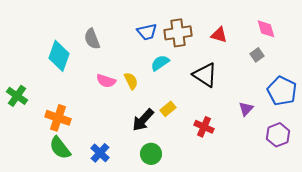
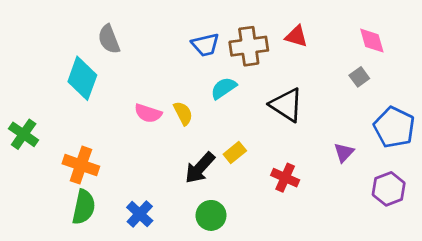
red triangle: (219, 35) -> (296, 36), moved
gray semicircle: (92, 39) -> (109, 39), moved
green semicircle: (60, 148) -> (84, 207), turned -130

